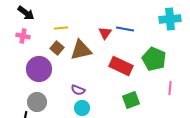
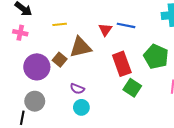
brown square: (57, 48) -> (60, 60), moved
red rectangle: (121, 66) -> (122, 64), turned 45
green square: (131, 100) -> (132, 88), moved, turned -36

